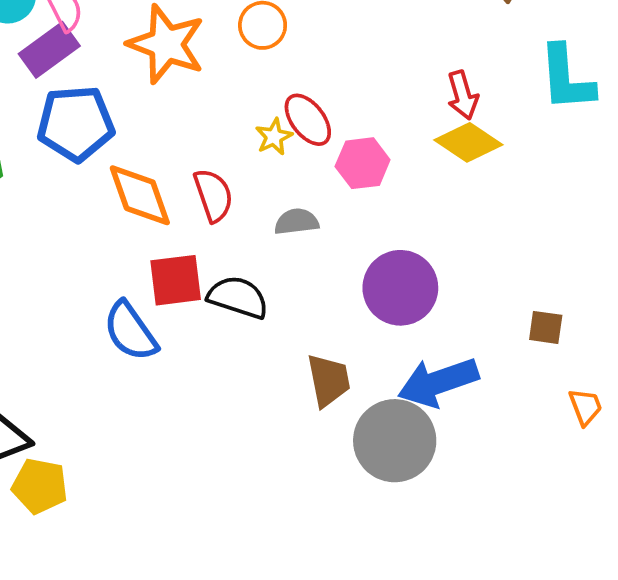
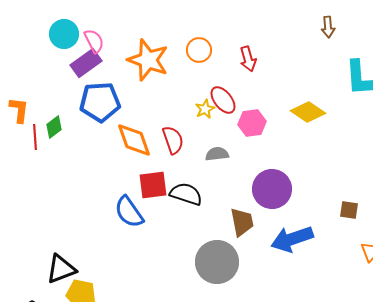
red arrow: (463, 95) -> (248, 59), moved
brown trapezoid: (329, 380) -> (242, 222), moved
gray circle: (395, 441) -> (217, 262), moved

